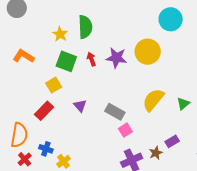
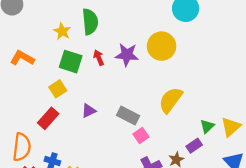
green triangle: (183, 104) -> (207, 126), moved
purple triangle: (80, 106) -> (89, 111), turned 48

